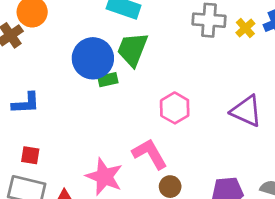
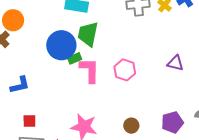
purple triangle: (246, 111) -> (175, 63), size x0.7
pink L-shape: (150, 154) -> (89, 70), moved, turned 40

